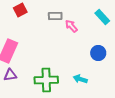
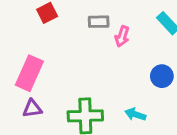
pink arrow: (71, 26) -> (122, 36), turned -120

